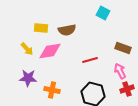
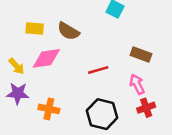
brown semicircle: (67, 30) -> (68, 31), turned 42
yellow arrow: (27, 49) -> (16, 66), moved

